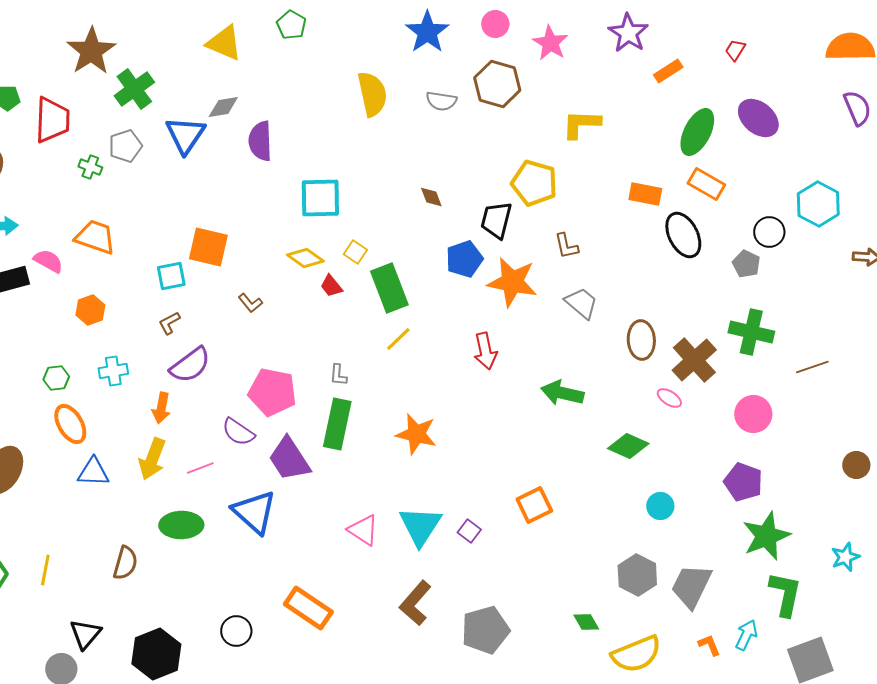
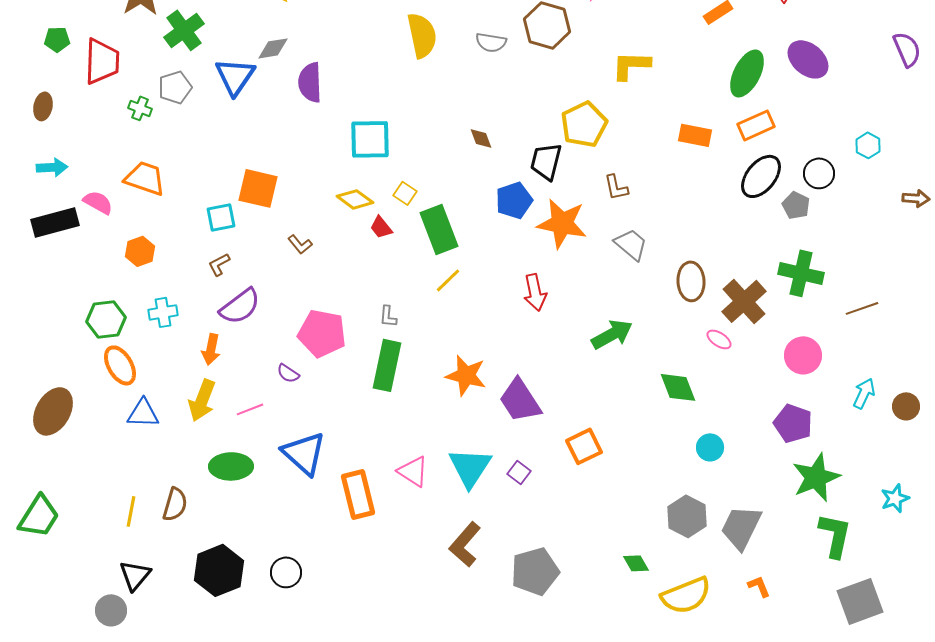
yellow pentagon: (534, 183) -> (584, 124), turned 30
orange rectangle: (706, 184) -> (756, 125), turned -54
cyan hexagon: (818, 204) -> (868, 145), size x0.6
black ellipse: (683, 235) -> (761, 176), moved, turned 66
green hexagon: (56, 378) -> (106, 319), size x1.5
green arrow: (562, 393) -> (612, 334), turned 138
purple semicircle: (238, 432) -> (288, 373), size x0.7
green diamond: (628, 446) -> (678, 387), turned 45
purple trapezoid: (289, 459) -> (520, 400), moved
yellow line: (45, 570) -> (131, 511), moved
orange rectangle: (308, 608) -> (358, 494), moved, turned 42
cyan arrow: (746, 635) -> (864, 393), moved
black hexagon: (156, 654) -> (219, 570), moved

